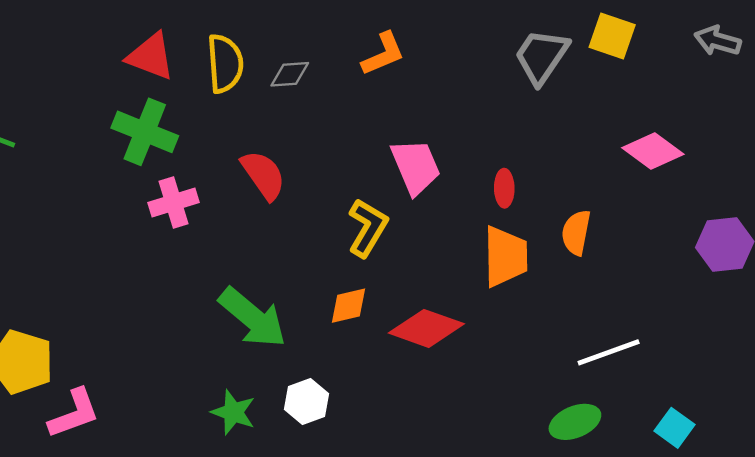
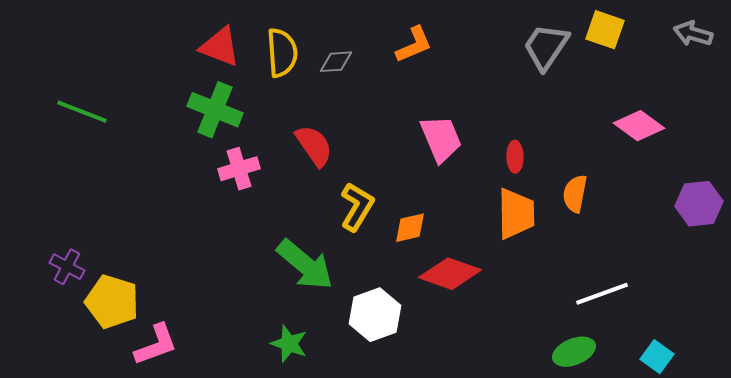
yellow L-shape: (368, 228) -> (357, 207), moved
orange diamond: (348, 306) -> (410, 228), moved
white hexagon: (307, 402) -> (375, 315), moved, size x1.4

